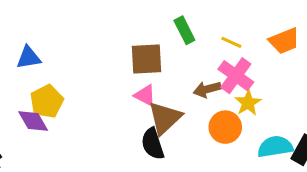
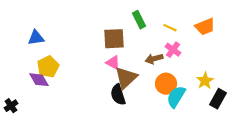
pink cross: (236, 76) -> (173, 50), size x0.7
yellow star: (248, 103) -> (205, 81), moved
cyan semicircle: (275, 147) -> (176, 97), moved, turned -50

